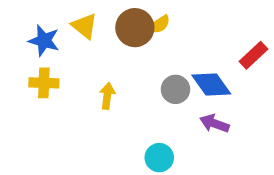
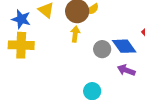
yellow cross: (44, 83) -> (21, 45), size x1.4
yellow arrow: (107, 96) -> (75, 34), moved

